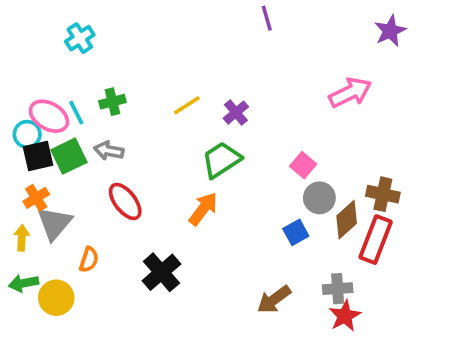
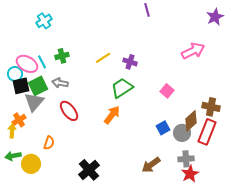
purple cross: (236, 113) -> (130, 62), turned -32
orange cross: (36, 198) -> (19, 120), moved
gray circle: (319, 198) -> (182, 133), moved
gray triangle: (54, 223) -> (34, 102), moved
black cross: (161, 272) -> (89, 170), moved

